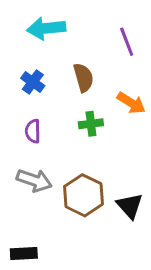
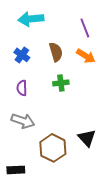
orange arrow: (131, 103) -> (86, 56), moved
brown hexagon: (83, 195) -> (53, 148), moved

